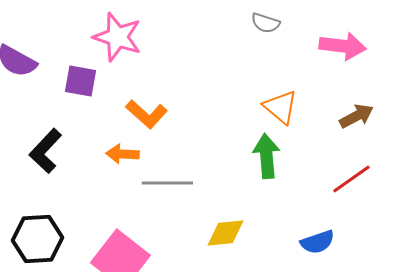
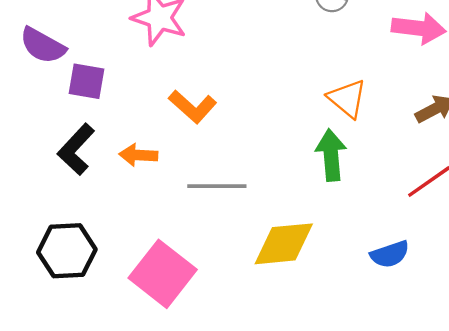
purple square: (80, 81) -> (87, 81), moved
orange arrow: (122, 154) -> (138, 155), moved
yellow diamond: (225, 233) -> (284, 244), size x1.4

